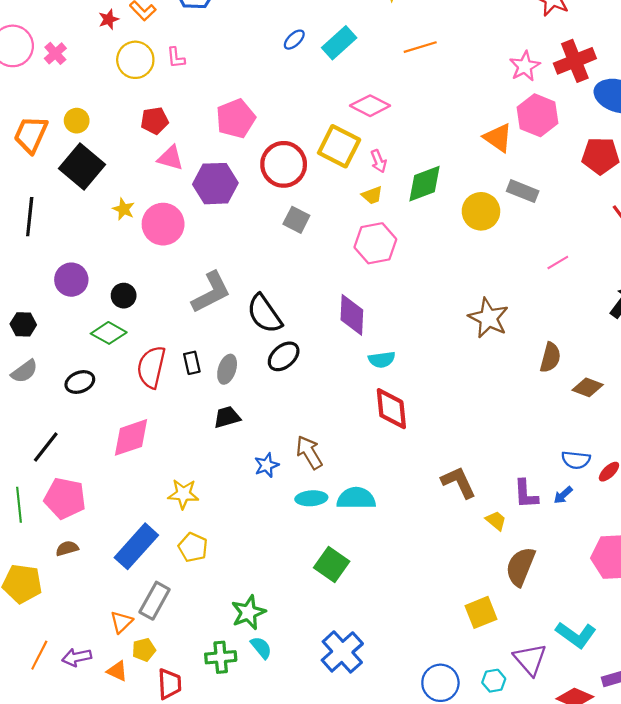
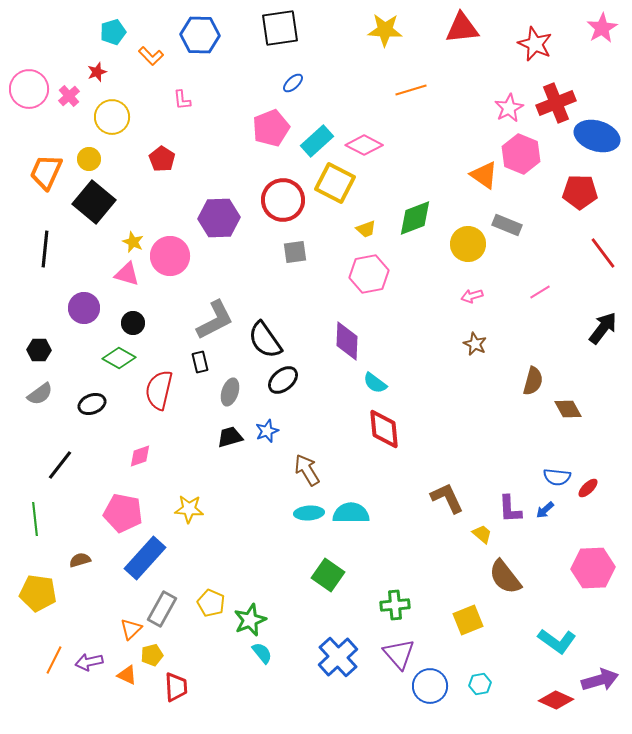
red star: (109, 19) -> (97, 72), moved
cyan rectangle: (339, 43) -> (317, 141), moved
yellow circle: (135, 60) -> (112, 117), moved
pink pentagon: (236, 118) -> (271, 128), moved
red pentagon: (155, 121) -> (162, 159), turned -30
pink triangle: (171, 158) -> (127, 274), moved
pink arrow: (379, 161) -> (472, 296), moved, turned 95
gray square: (296, 220) -> (295, 252), turned -35
brown star: (488, 318) -> (475, 344), size x0.6
cyan semicircle: (382, 360) -> (375, 383), turned 45
black rectangle: (192, 363) -> (200, 362), moved
brown diamond: (588, 387) -> (568, 409), turned 40
pink diamond: (131, 437) -> (140, 456), size x0.6
blue star: (267, 465) -> (267, 431), moved
pink pentagon: (65, 498) -> (123, 513), moved
yellow pentagon: (193, 547) -> (211, 603), moved
brown semicircle: (520, 567) -> (505, 577), turned -60
green cross: (221, 657) -> (395, 605), moved
purple triangle: (530, 659) -> (399, 654), moved

